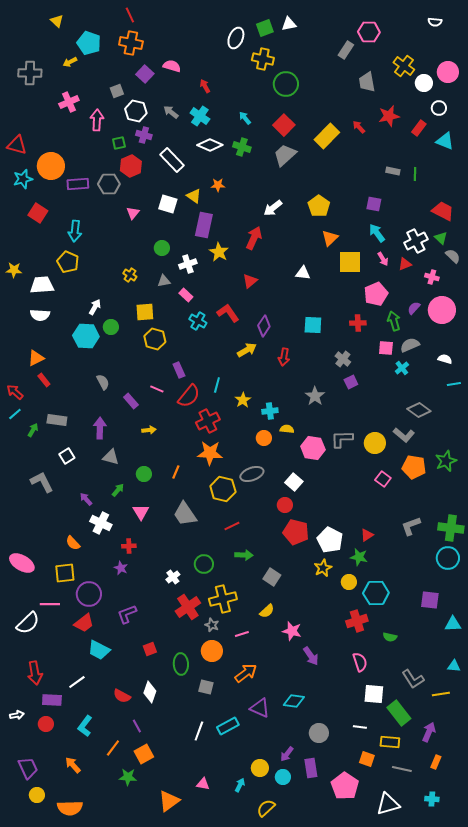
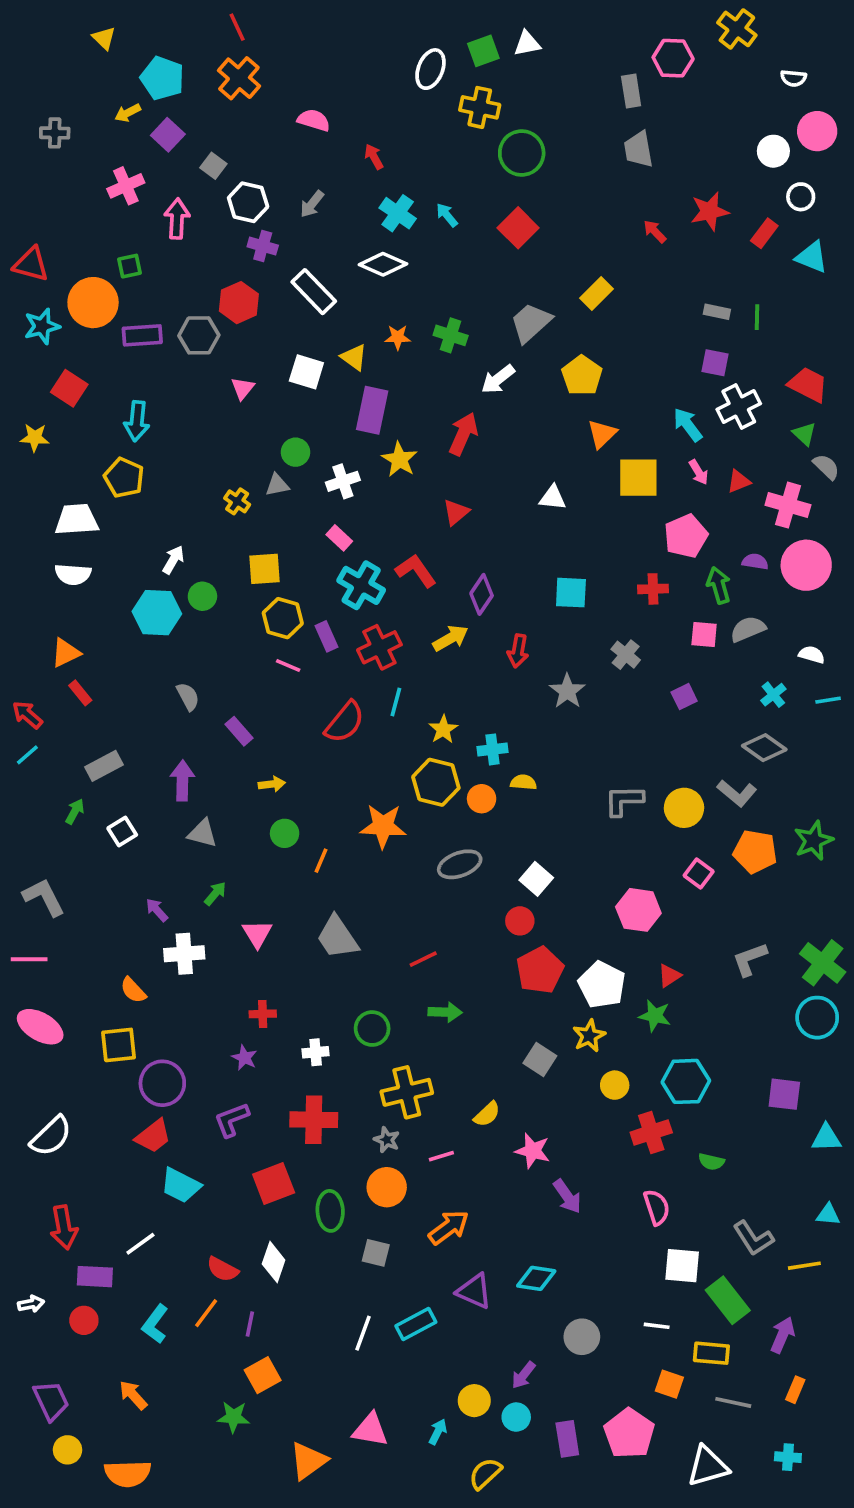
white semicircle: (435, 22) -> (793, 78), moved
orange cross: (131, 43) -> (239, 78), turned 30
gray rectangle: (346, 50) -> (631, 91), turned -42
yellow cross: (404, 66) -> (737, 29), moved
gray cross: (30, 73) -> (55, 133), size x0.7
purple square: (145, 74) -> (168, 135), moved
gray trapezoid: (367, 82) -> (638, 149), moved
gray square: (117, 91) -> (213, 166), turned -32
gray arrow: (171, 112) -> (312, 204), turned -91
cyan cross: (200, 116) -> (398, 213), moved
yellow rectangle: (327, 136) -> (596, 293), moved, size x0.7
green square: (119, 143) -> (130, 266), moved
green cross: (242, 147) -> (451, 335), moved
gray trapezoid: (285, 155) -> (531, 323), moved
purple square: (374, 204) -> (715, 363), moved
white cross: (416, 241) -> (739, 407), moved
yellow star: (14, 270) -> (35, 438), moved
pink cross: (432, 277) -> (788, 505), size x1.6
gray triangle: (164, 281) -> (277, 485), moved
purple semicircle: (414, 308) -> (755, 562), turned 56
cyan cross: (198, 321) -> (361, 585), size x1.4
cyan cross: (402, 368) -> (773, 695), moved
purple rectangle: (179, 370) -> (326, 636), moved
purple square: (351, 382) -> (684, 697), moved
pink line: (157, 389) -> (288, 666), moved
gray star: (315, 396) -> (567, 691), moved
gray rectangle: (57, 420) -> (104, 766), turned -36
red cross: (208, 421) -> (379, 647), moved
green arrow: (33, 430) -> (75, 811), moved
pink hexagon: (313, 448) -> (638, 910), moved
green circle: (144, 474) -> (285, 833), moved
gray L-shape: (42, 482) -> (44, 897), moved
yellow hexagon: (223, 489) -> (436, 782), moved
white cross: (101, 523) -> (184, 954), turned -30
green cross: (451, 528) -> (823, 963), turned 30
red pentagon: (296, 532) -> (540, 970), turned 30
red cross: (129, 546) -> (263, 1014), moved
purple star: (121, 568) -> (244, 1058), moved
white cross: (173, 577) -> (316, 1052), turned 32
gray square: (272, 577) -> (540, 1060), moved
yellow circle: (349, 582) -> (615, 1085), moved
pink line: (50, 604) -> (29, 959), moved
red cross: (188, 607) -> (314, 1120), moved, turned 35
red square: (150, 649) -> (274, 1184), size x1.6
purple line: (137, 726) -> (250, 1324), turned 40
orange line: (113, 748) -> (206, 1313), moved
purple rectangle: (311, 768) -> (567, 1439), moved
pink triangle: (203, 784) -> (370, 1430), size x1.5

